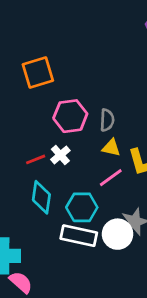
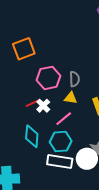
yellow triangle: (111, 148) -> (71, 98), moved
red line: (36, 159) -> (32, 103), moved
pink line: (111, 178) -> (64, 119), moved

